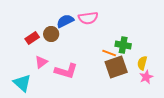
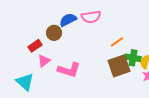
red rectangle: (32, 38) -> (35, 46), moved
green cross: (123, 45) -> (133, 58), moved
orange line: (109, 53) -> (117, 42), moved, turned -56

